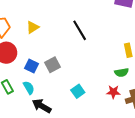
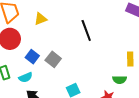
gray square: (53, 65) -> (53, 59), turned -35
cyan semicircle: (29, 88) -> (26, 77), turned 88

